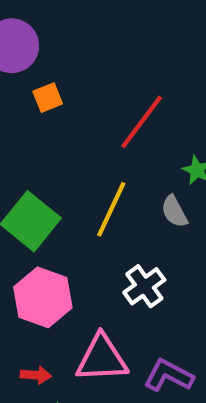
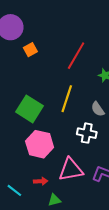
gray semicircle: (174, 211) -> (98, 109), moved
white cross: (144, 286) -> (87, 133), turned -36

